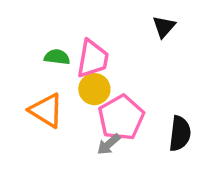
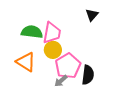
green semicircle: (57, 57) -> (32, 32), size x1.5
black semicircle: (180, 134) -> (88, 75), moved

